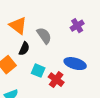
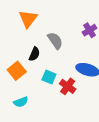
orange triangle: (18, 26) -> (28, 19), moved, turned 30

